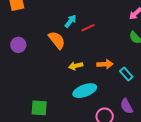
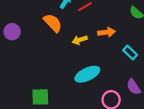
orange arrow: (105, 64) -> (106, 32), moved
yellow arrow: (76, 66) -> (80, 40), moved

